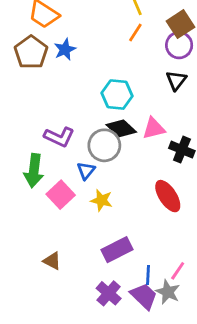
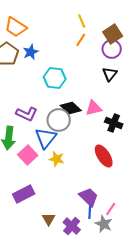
cyan hexagon: (117, 95) -> (55, 78), moved
blue triangle: (86, 171) -> (46, 138), size x1.6
purple rectangle: (117, 250) -> (24, 194), moved
brown triangle: (52, 261) -> (49, 219), moved, turned 32
purple cross: (109, 293) -> (72, 226), moved
purple trapezoid: (144, 296) -> (89, 197), moved

